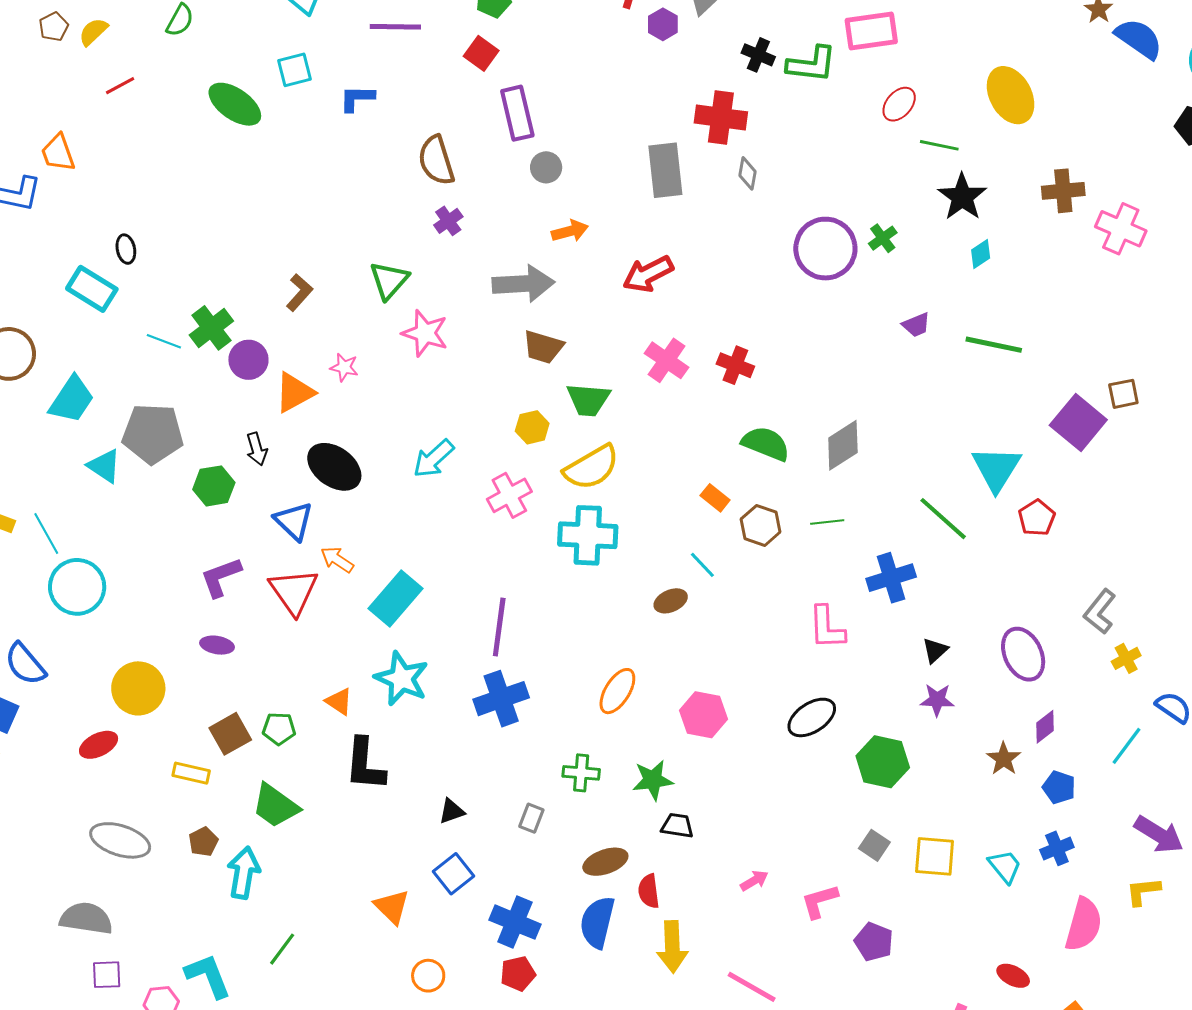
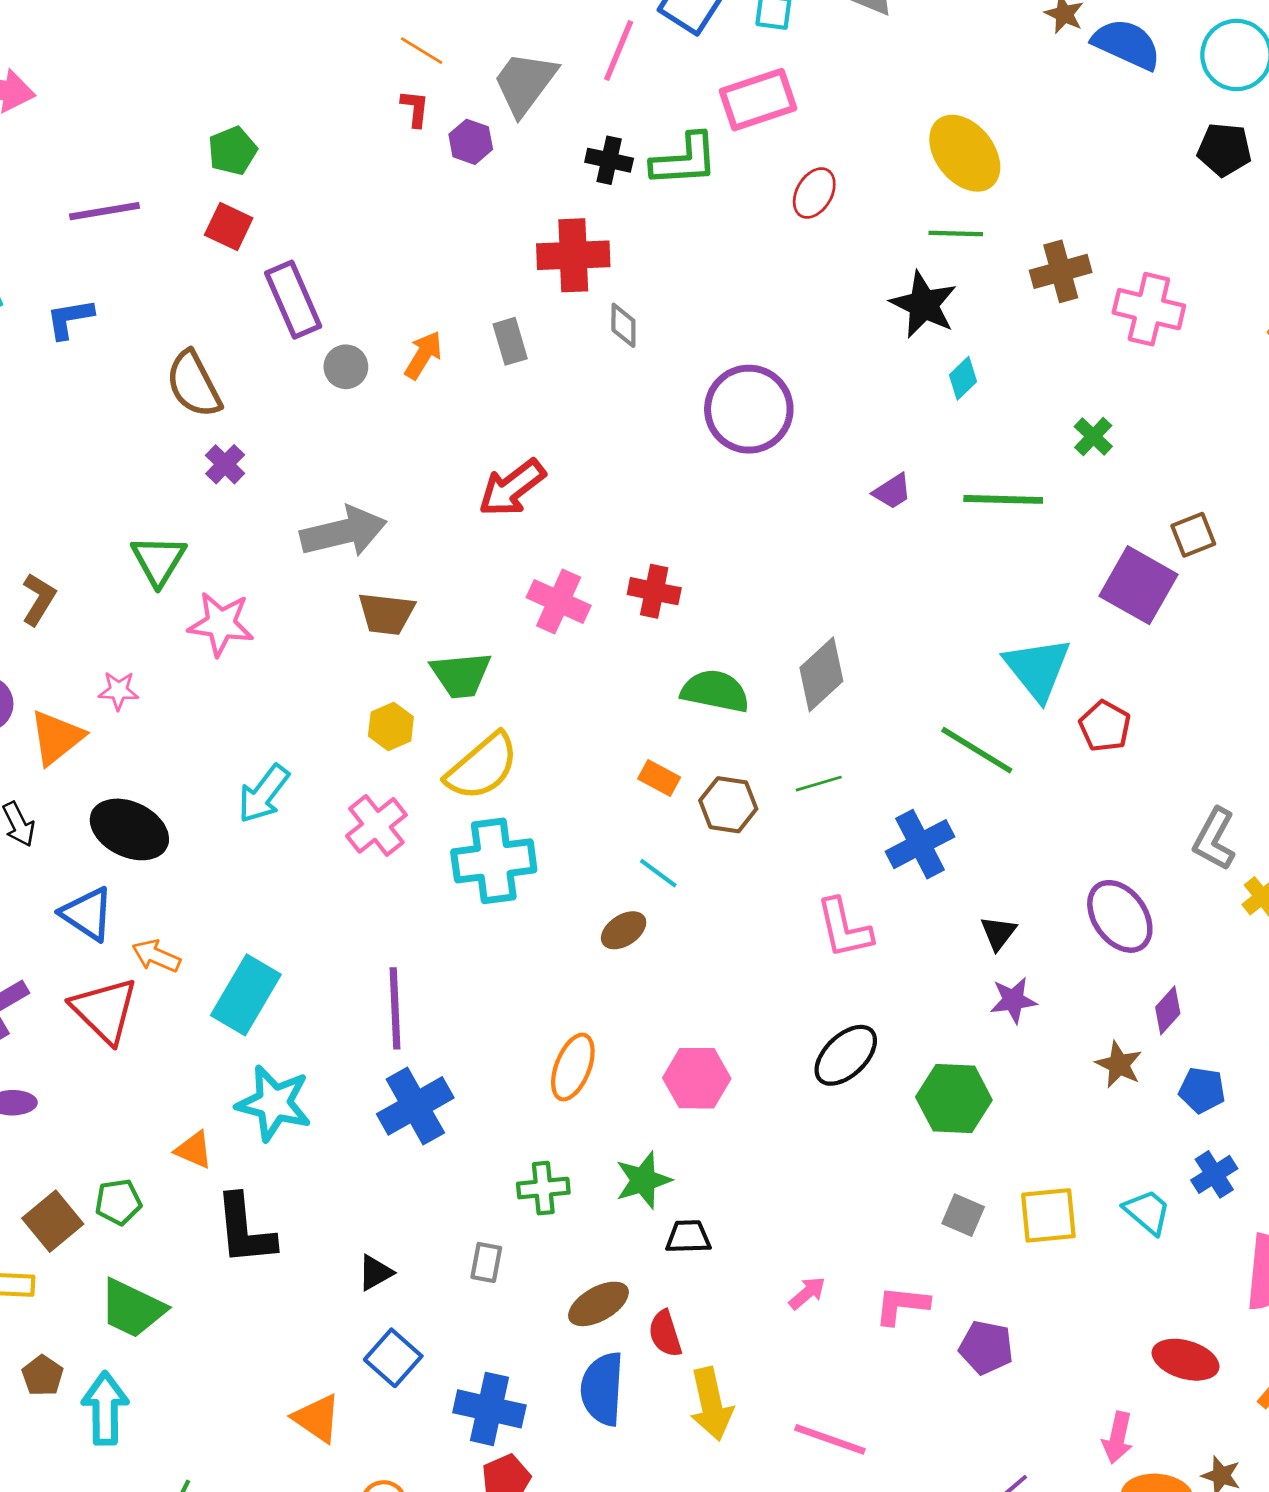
green line: (939, 145) -> (956, 234), moved
gray rectangle: (665, 170) -> (510, 341), size x0.6
orange arrow: (570, 231) -> (423, 355), moved, turned -33
green cross: (883, 238) -> (1093, 436), moved
pink L-shape: (820, 901) -> (902, 1305), turned 33
red ellipse: (1013, 976) -> (1185, 1360), size x1.4

